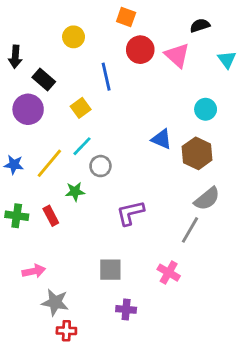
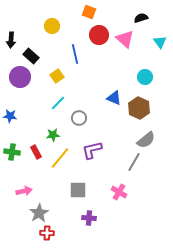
yellow line: (49, 163) -> (60, 158), moved
gray circle: (100, 166) -> (79, 118), moved
gray star: (55, 302) -> (39, 213), turned 30

